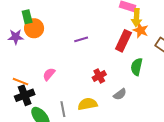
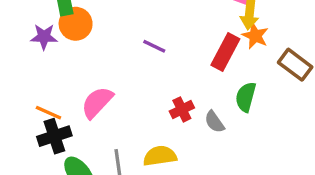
purple line: (81, 39) -> (154, 46), turned 40
pink semicircle: (49, 74) -> (97, 102), size x1.5
gray semicircle: (120, 94) -> (214, 122), moved, turned 88

